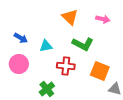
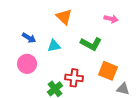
orange triangle: (70, 17) -> (64, 17), moved
red cross: (66, 66) -> (74, 78), moved

